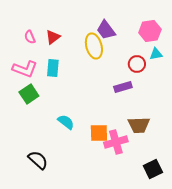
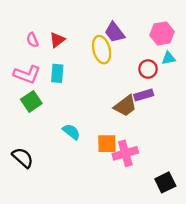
purple rectangle: (123, 87) -> (144, 95), moved
brown trapezoid: (139, 125) -> (125, 106), moved, turned -35
black semicircle: (38, 160) -> (23, 158), moved

